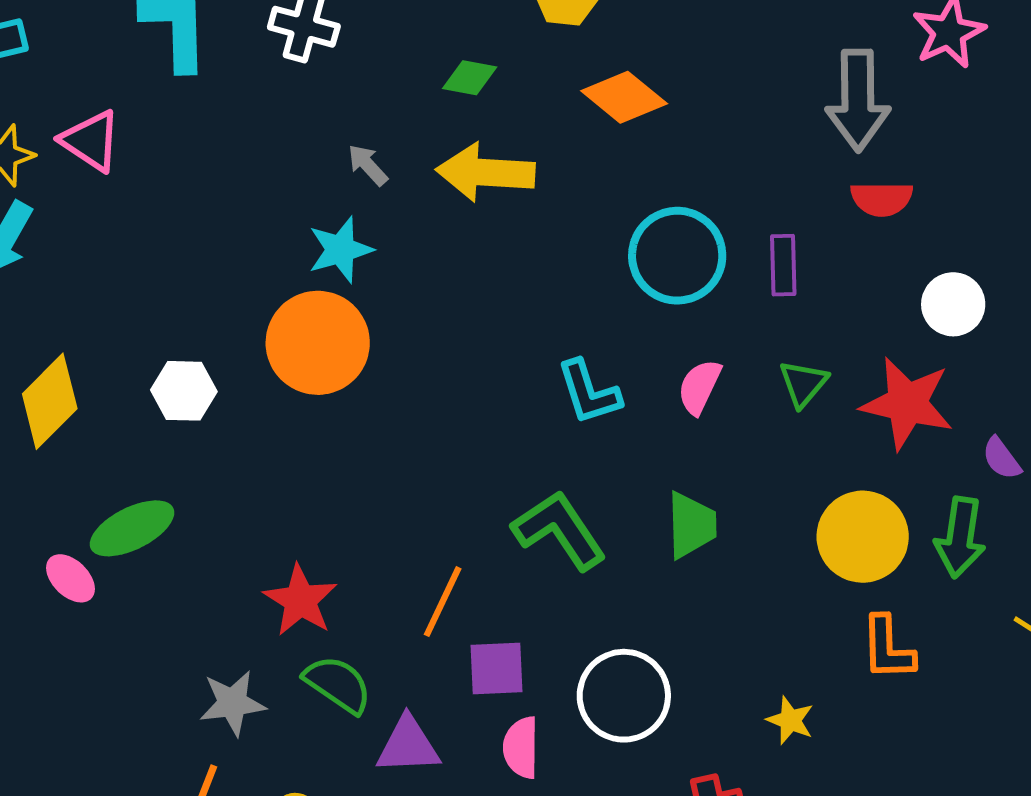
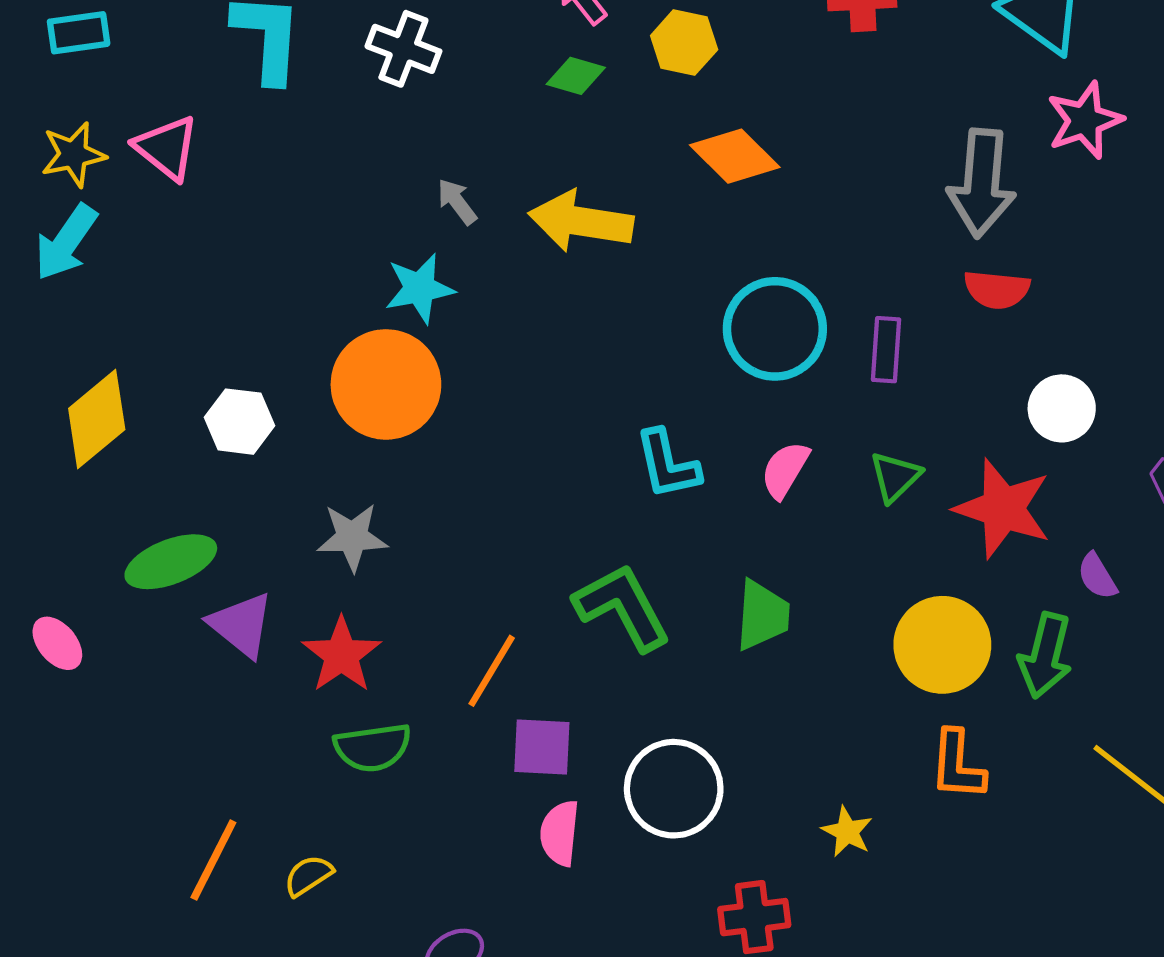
green diamond: (470, 78) -> (576, 76), moved
pink ellipse: (71, 578) -> (57, 643), moved
green semicircle: (338, 684) -> (373, 747), turned 132
gray star: (233, 703) -> (352, 537), moved
purple triangle: (408, 745) -> (241, 625), moved, turned 36

